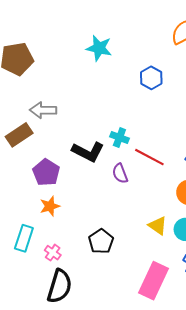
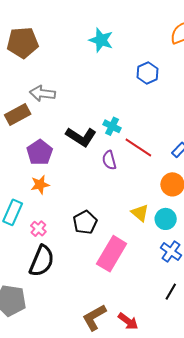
pink rectangle: (153, 281) -> (112, 254), moved

